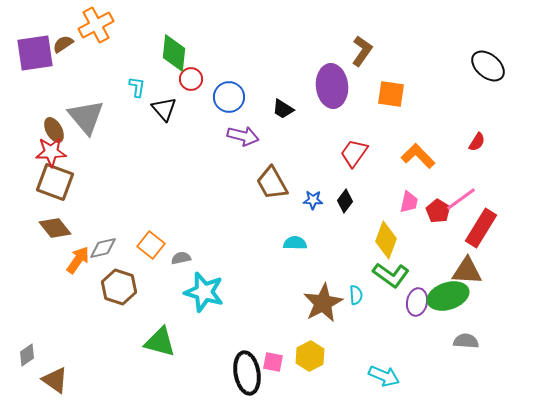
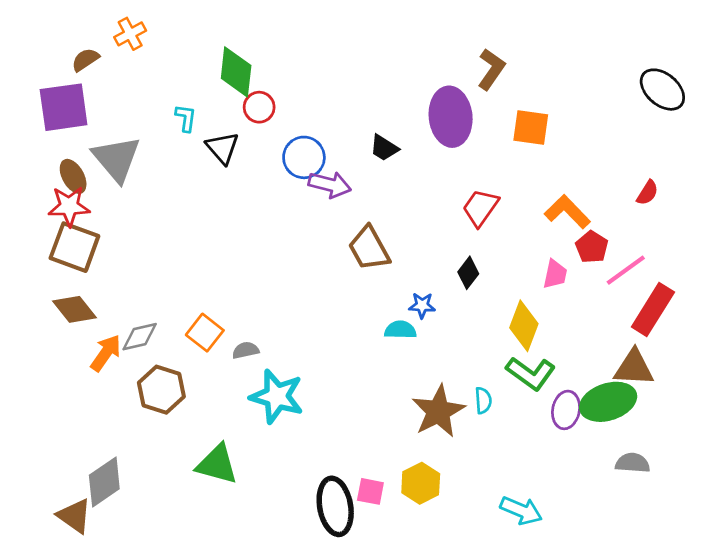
orange cross: (96, 25) -> (130, 34), size x0.7
purple square: (35, 53) -> (64, 107), moved
blue circle: (229, 97) -> (304, 157), moved
blue star: (313, 200) -> (422, 305), moved
red pentagon: (438, 211) -> (592, 247), moved
gray diamond: (27, 355) -> (104, 482), moved, size x1.6

